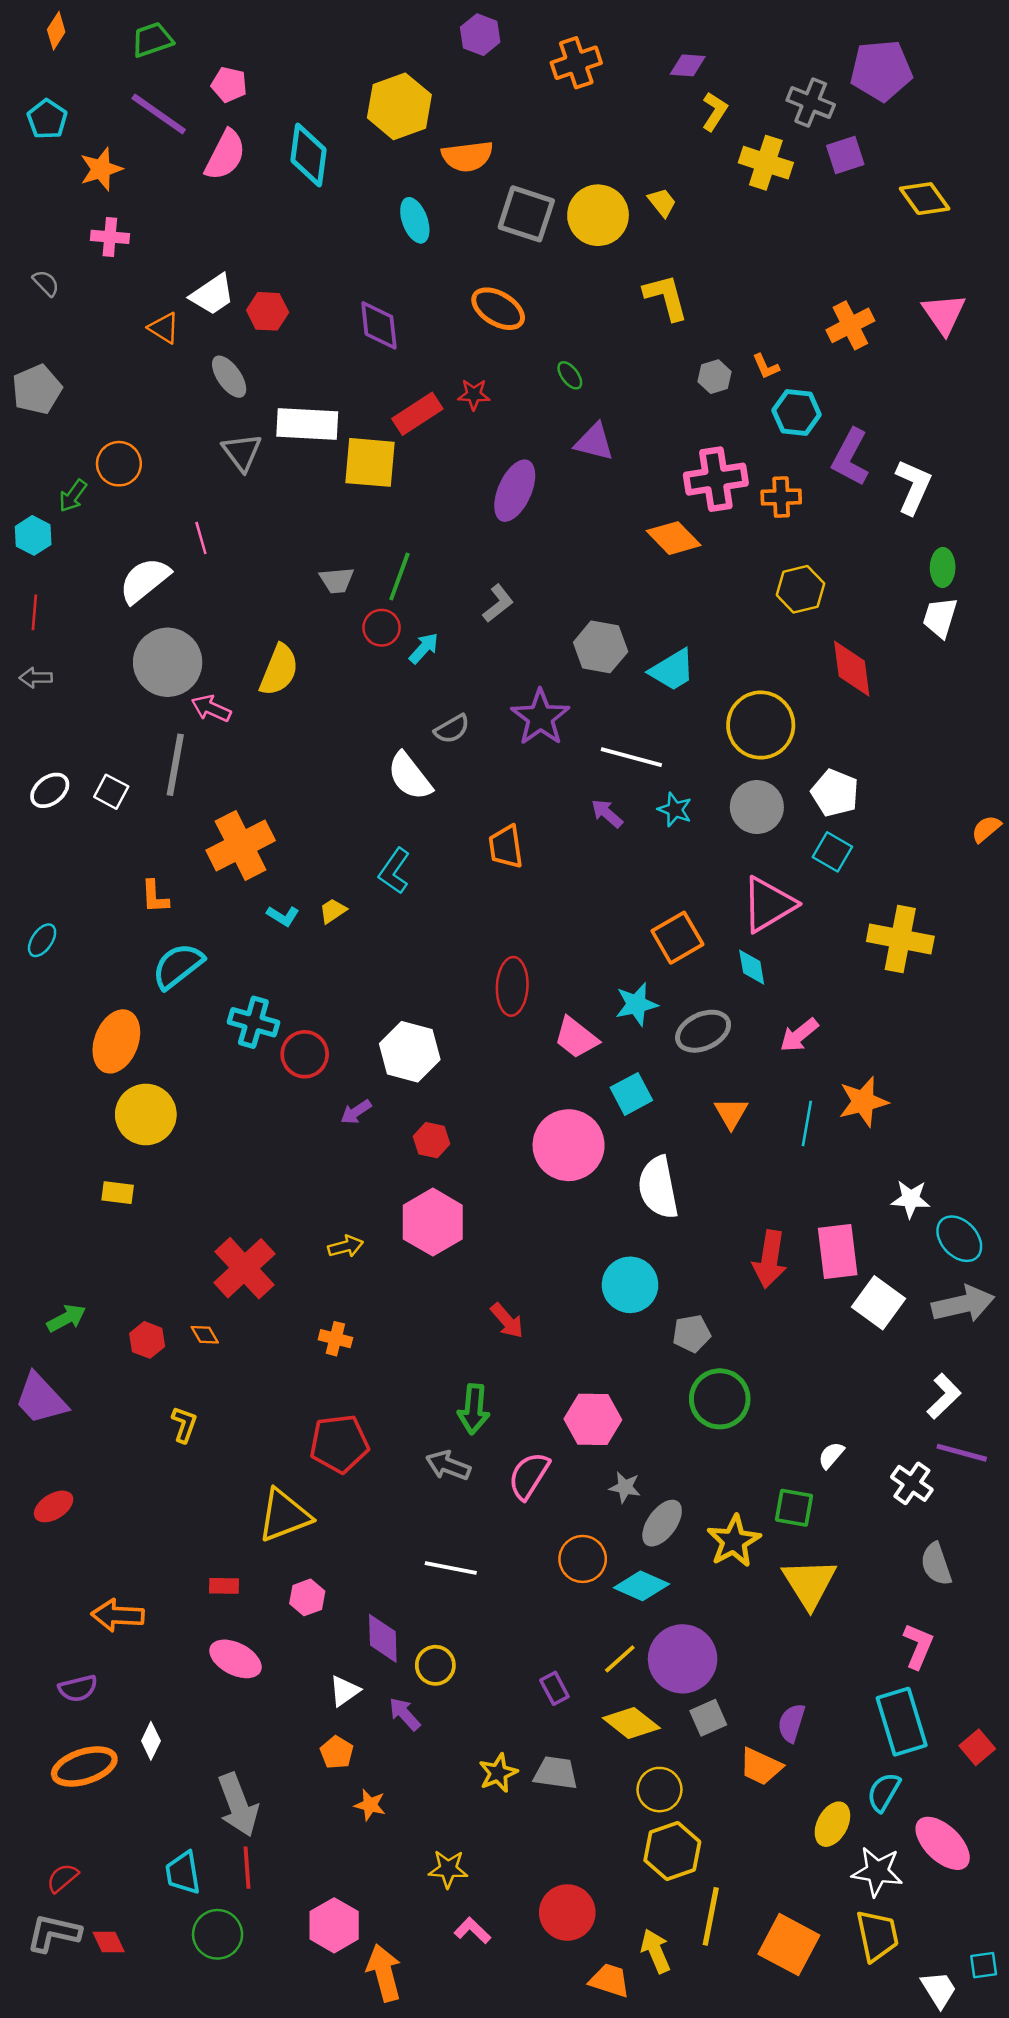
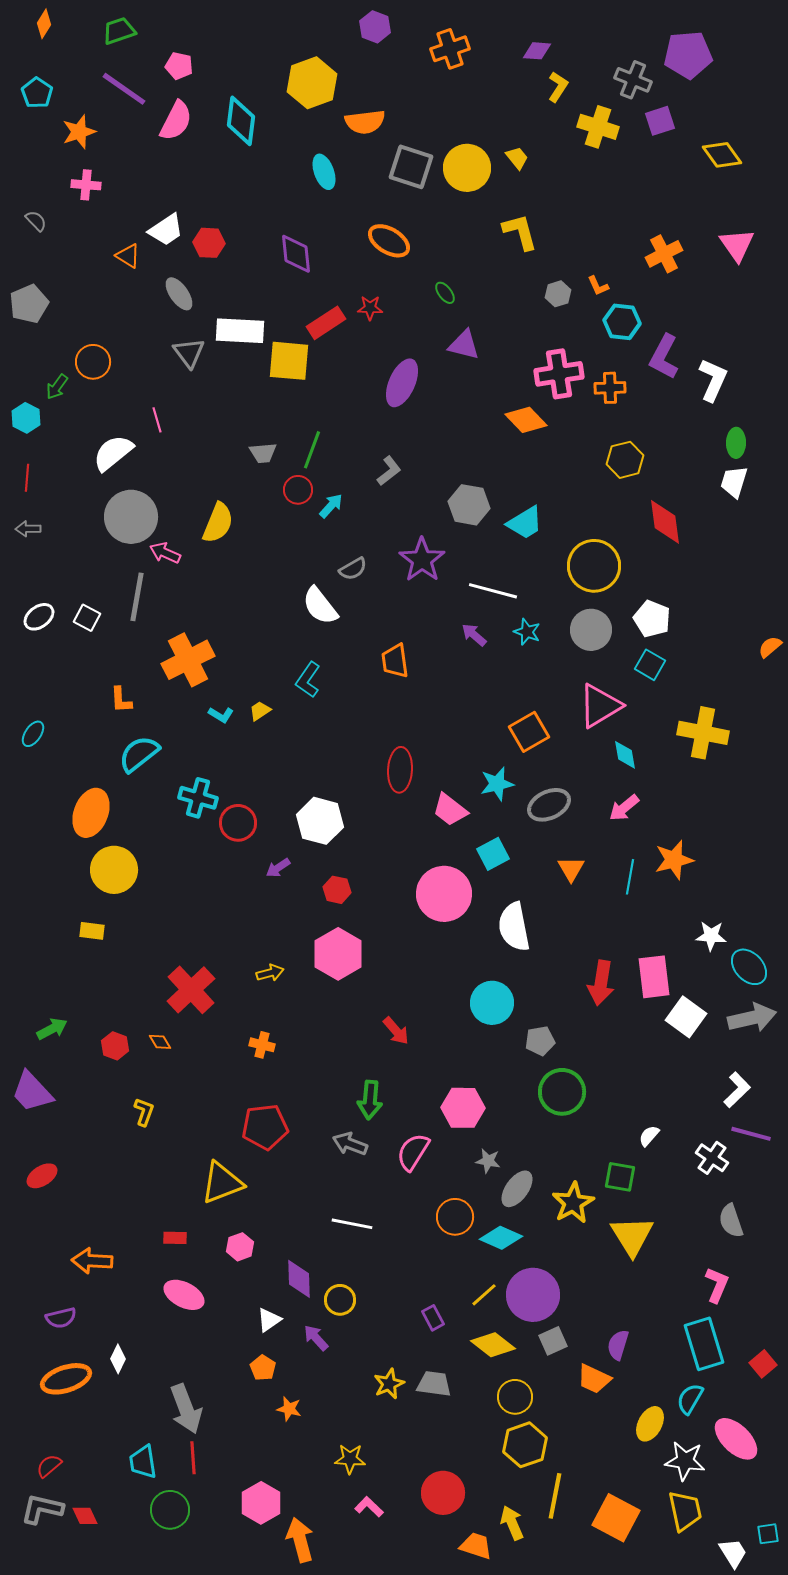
cyan diamond: (752, 967) -> (625, 755), moved

